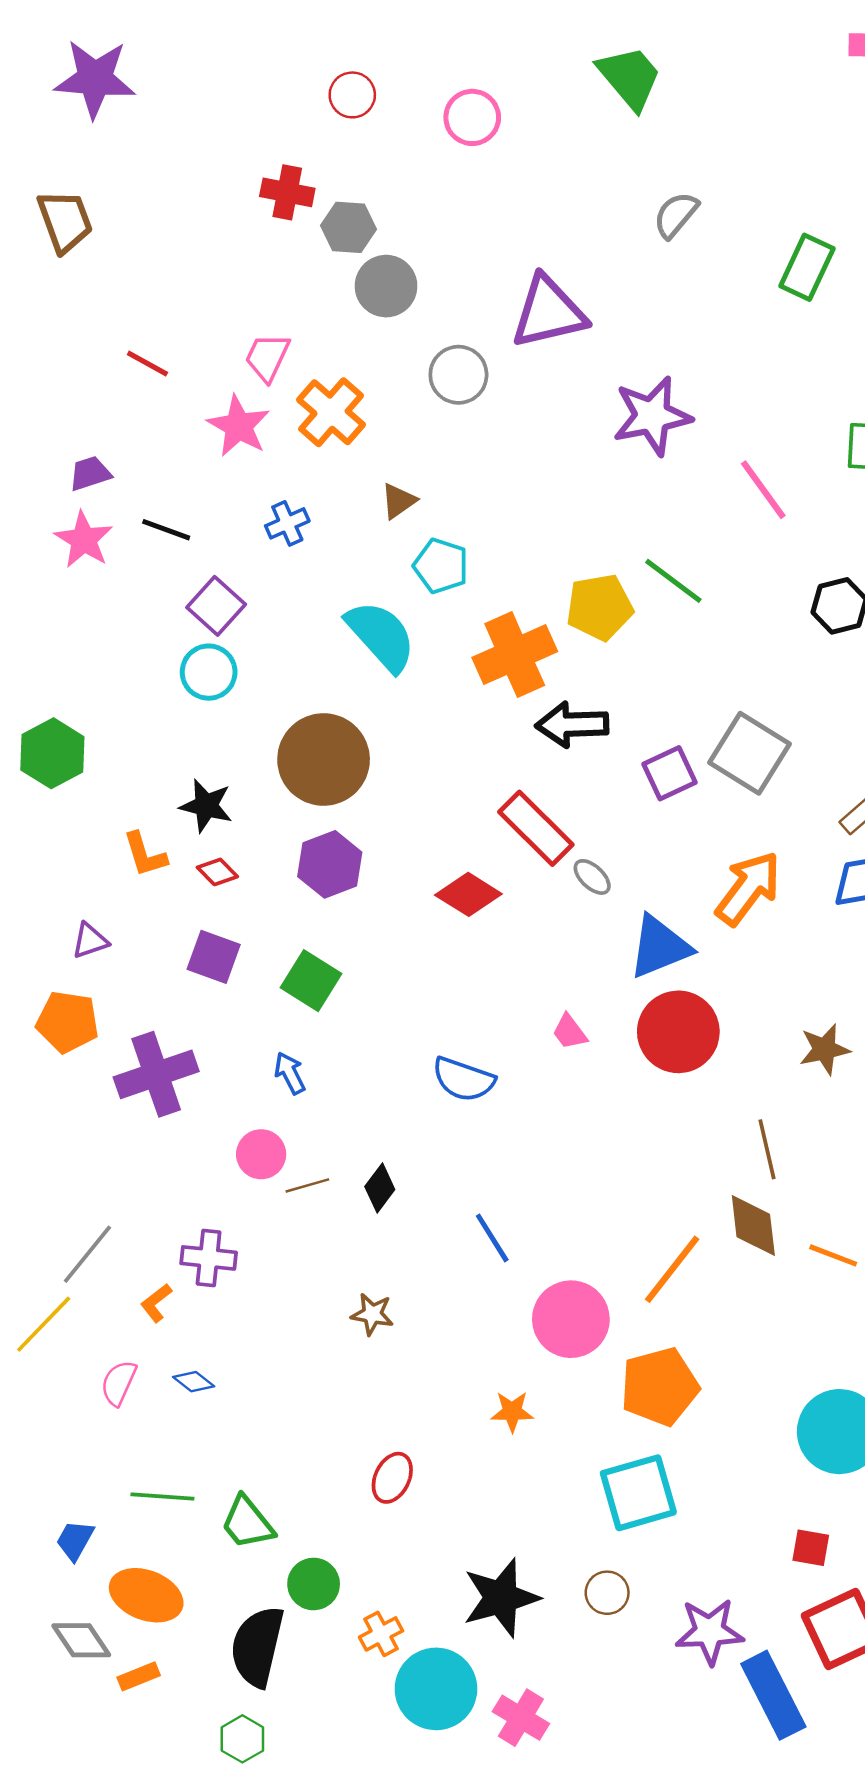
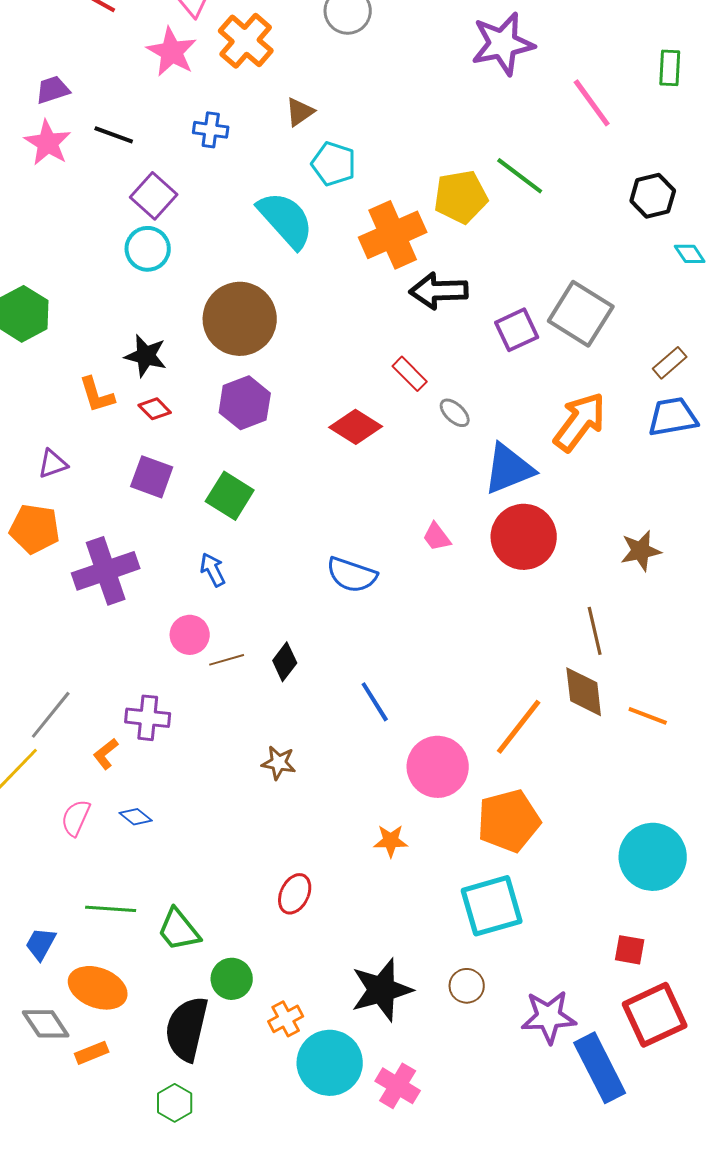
blue cross: (287, 523) -> (211, 130), turned 32
red rectangle: (536, 828) -> (410, 374), size x0.6

